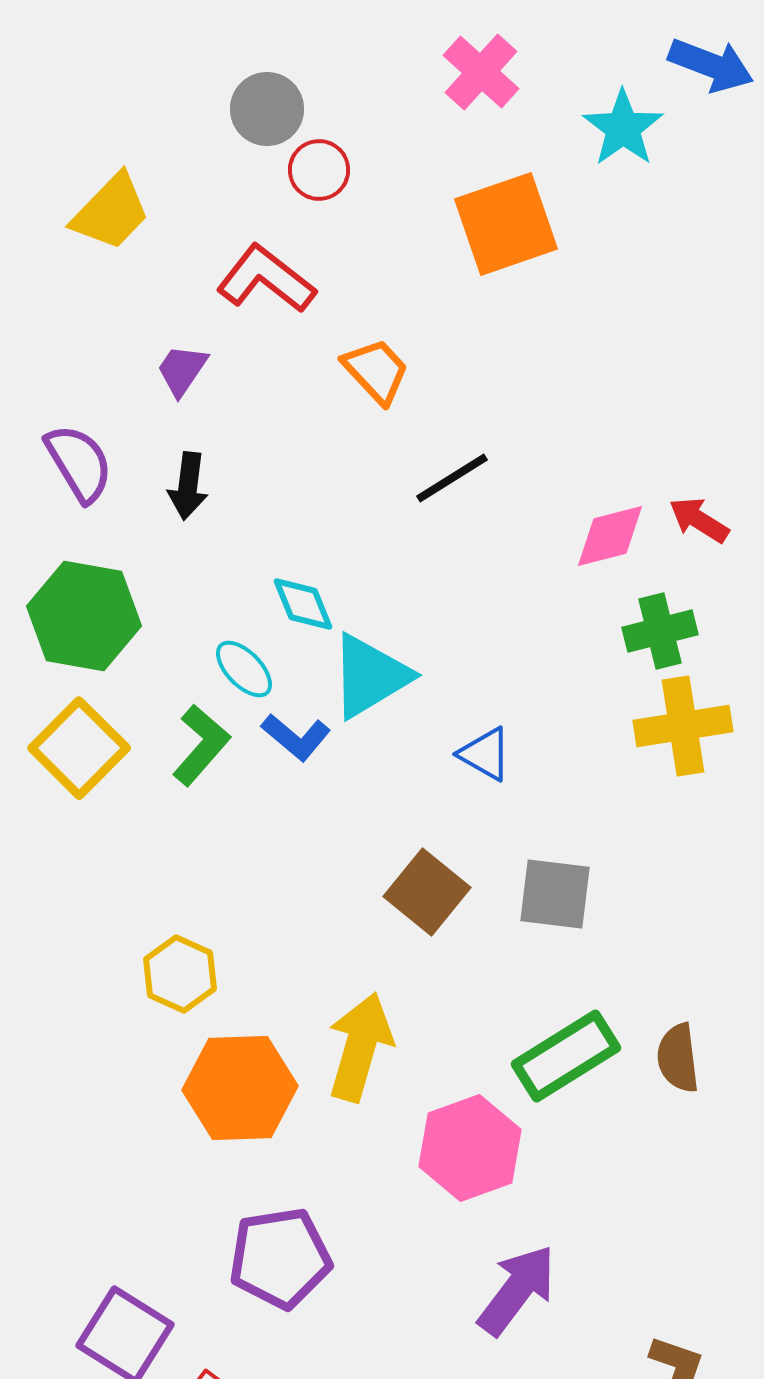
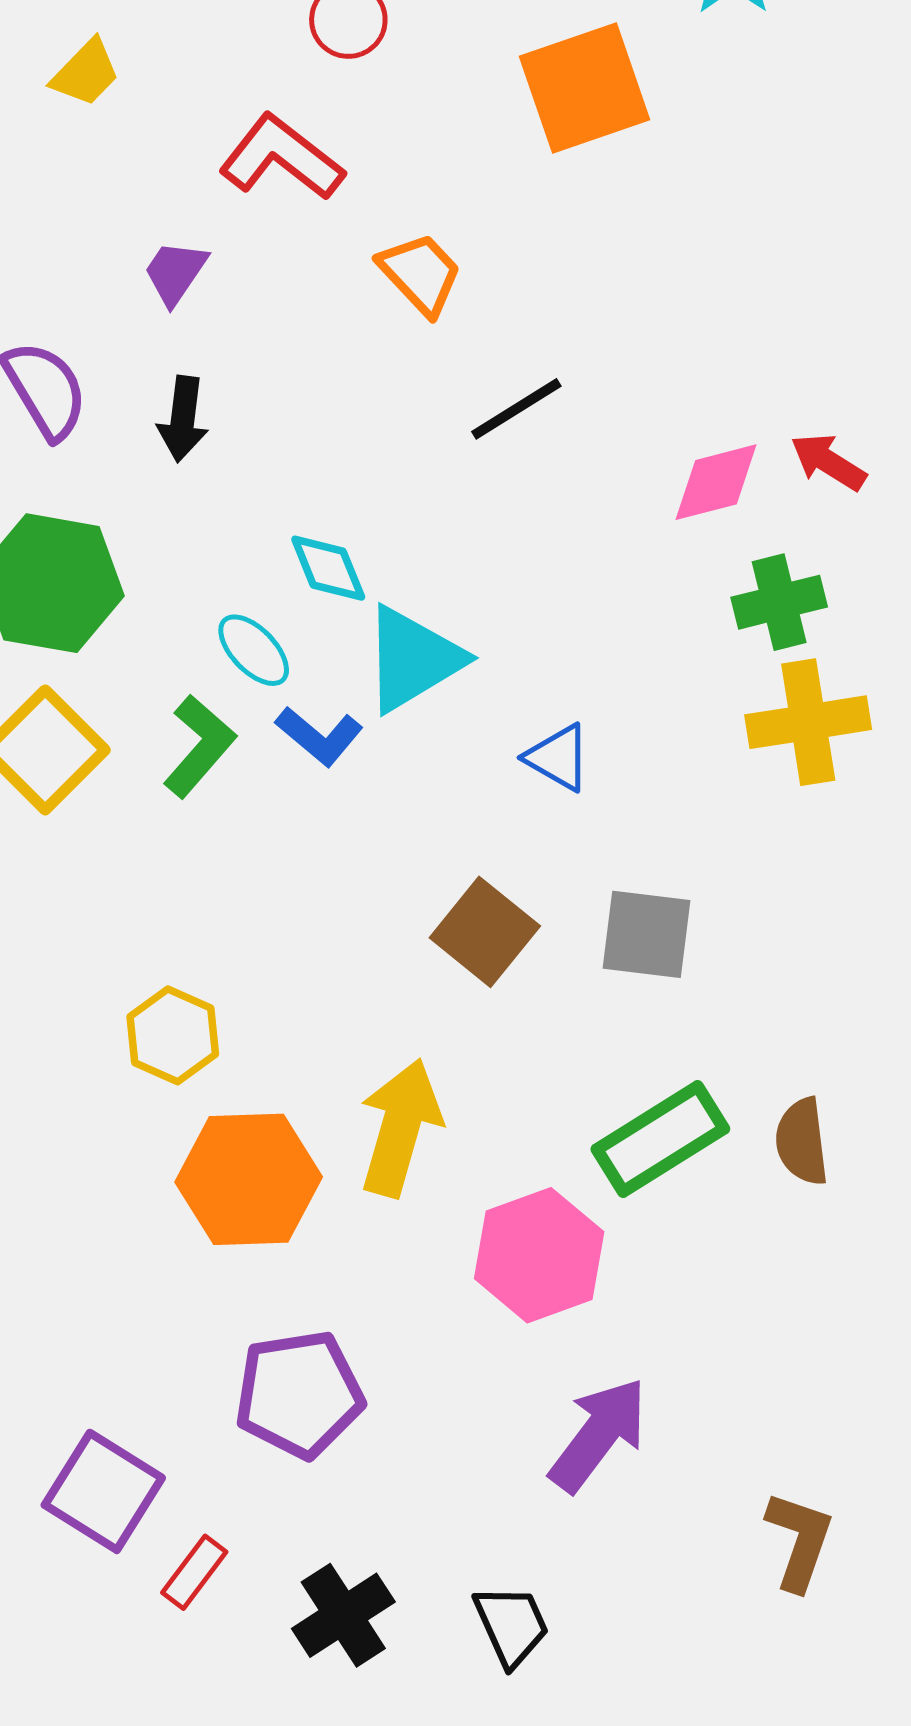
yellow trapezoid: (111, 212) -> (86, 73), size x0.7

